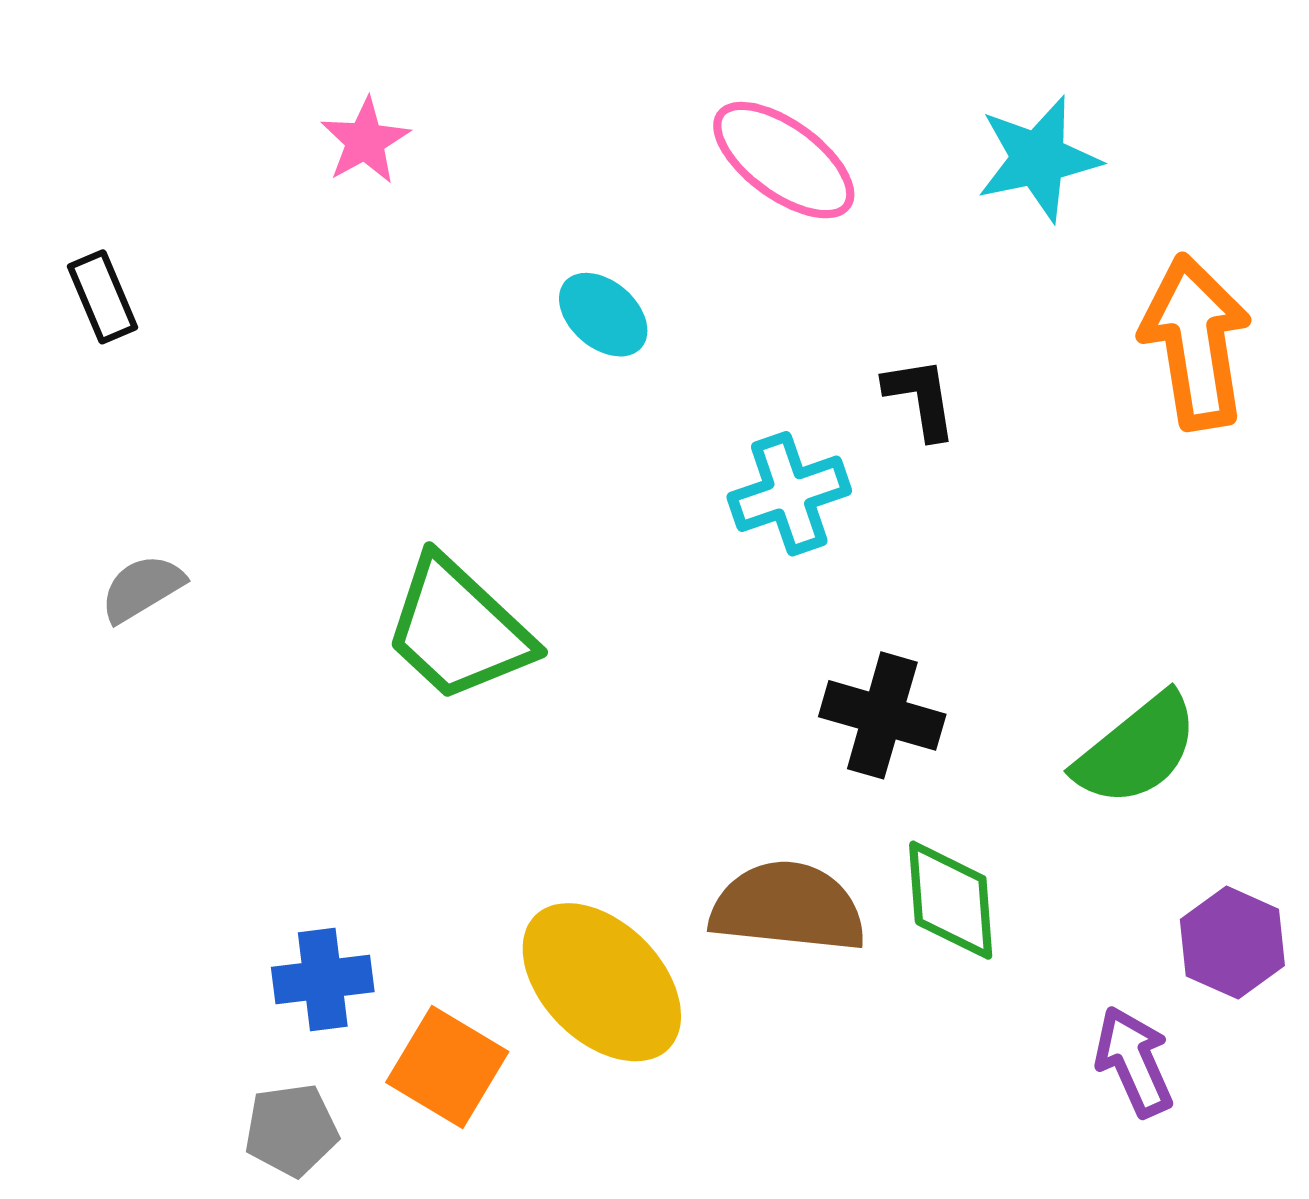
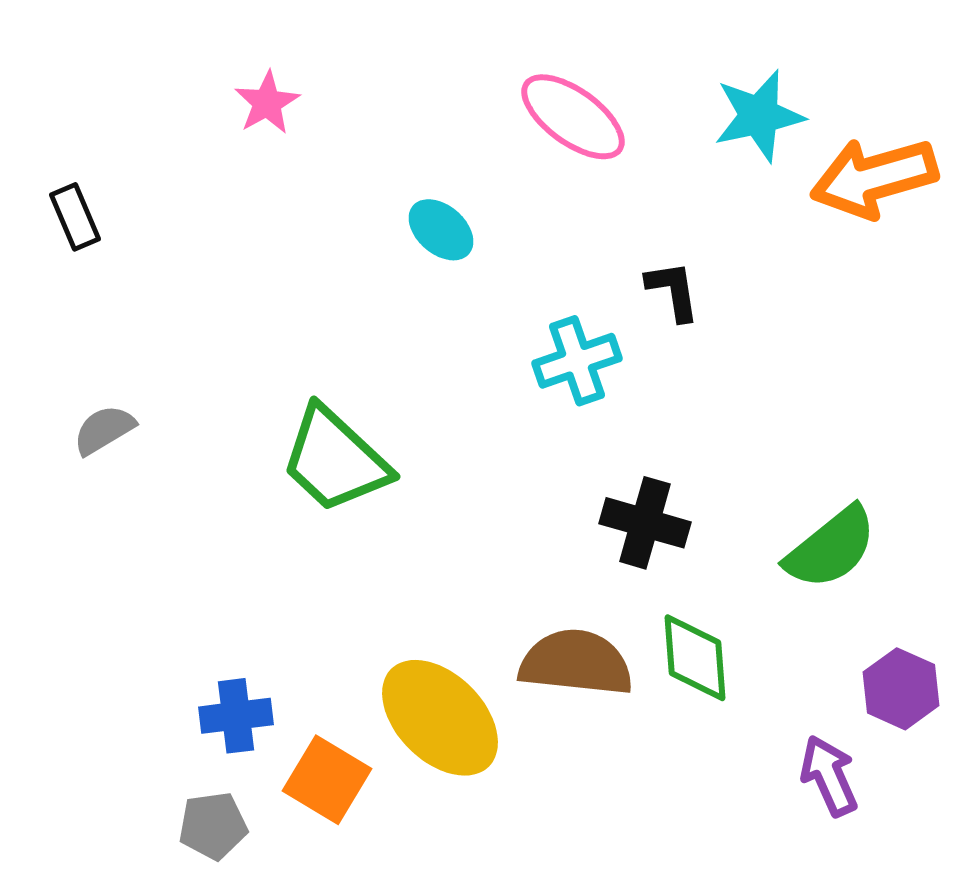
orange arrow: (1196, 342) -> (874, 178), moved, turned -97

